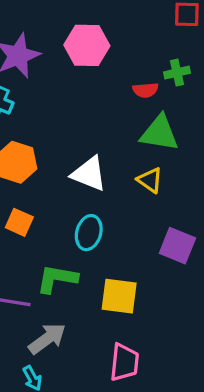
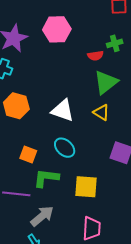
green triangle: (159, 133) -> (106, 82), turned -44
orange square: (19, 222) -> (28, 154), moved
cyan ellipse: (89, 233) -> (65, 148), turned -60

